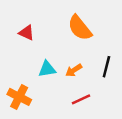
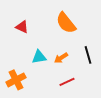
black line: (106, 67) -> (88, 55), turned -30
orange cross: (19, 97) -> (16, 80), turned 36

